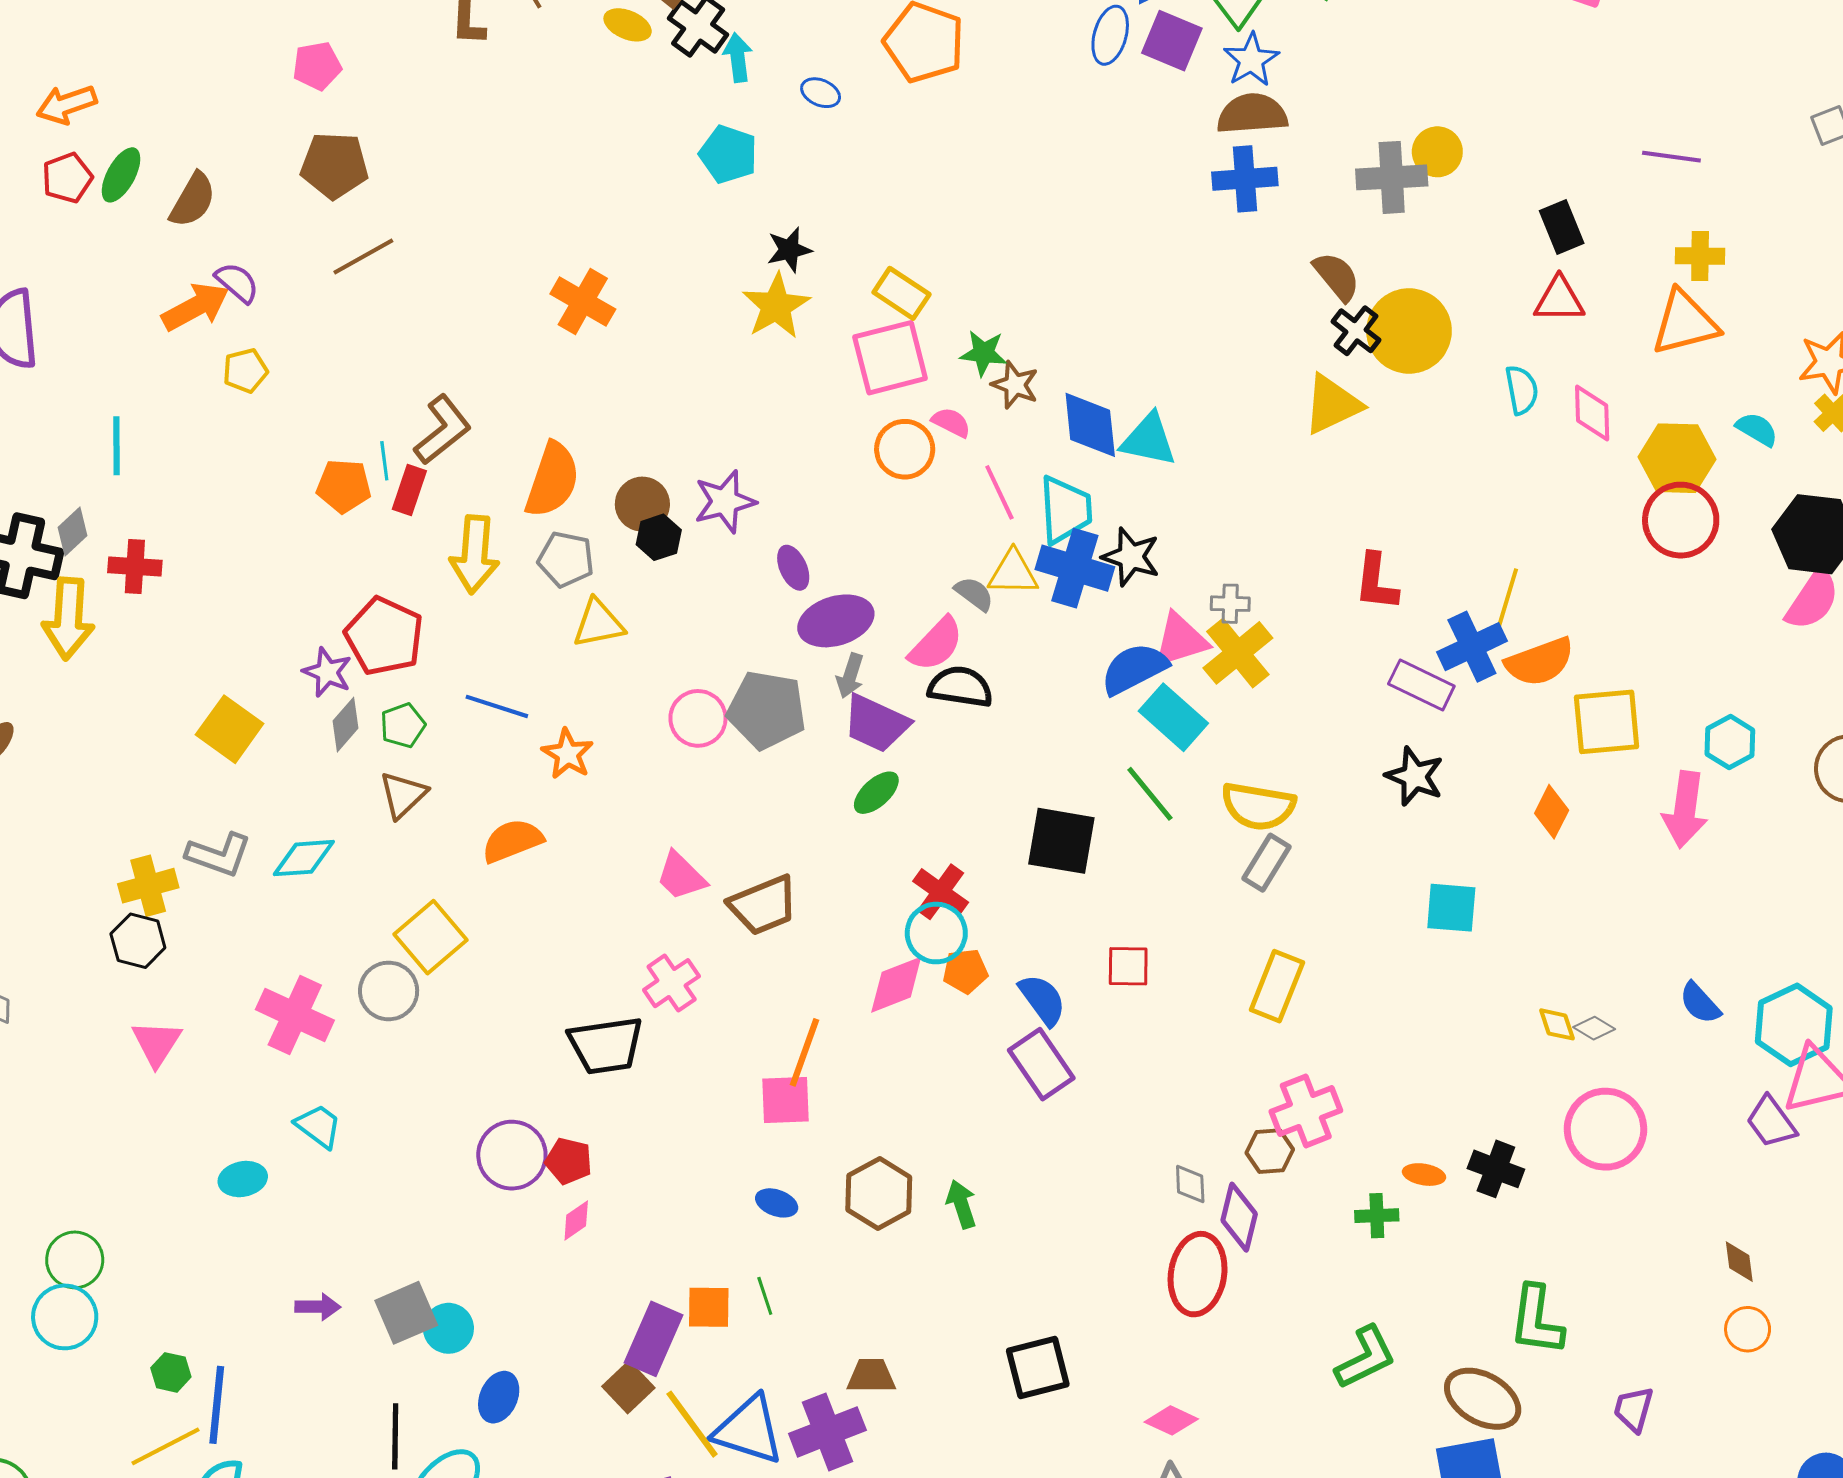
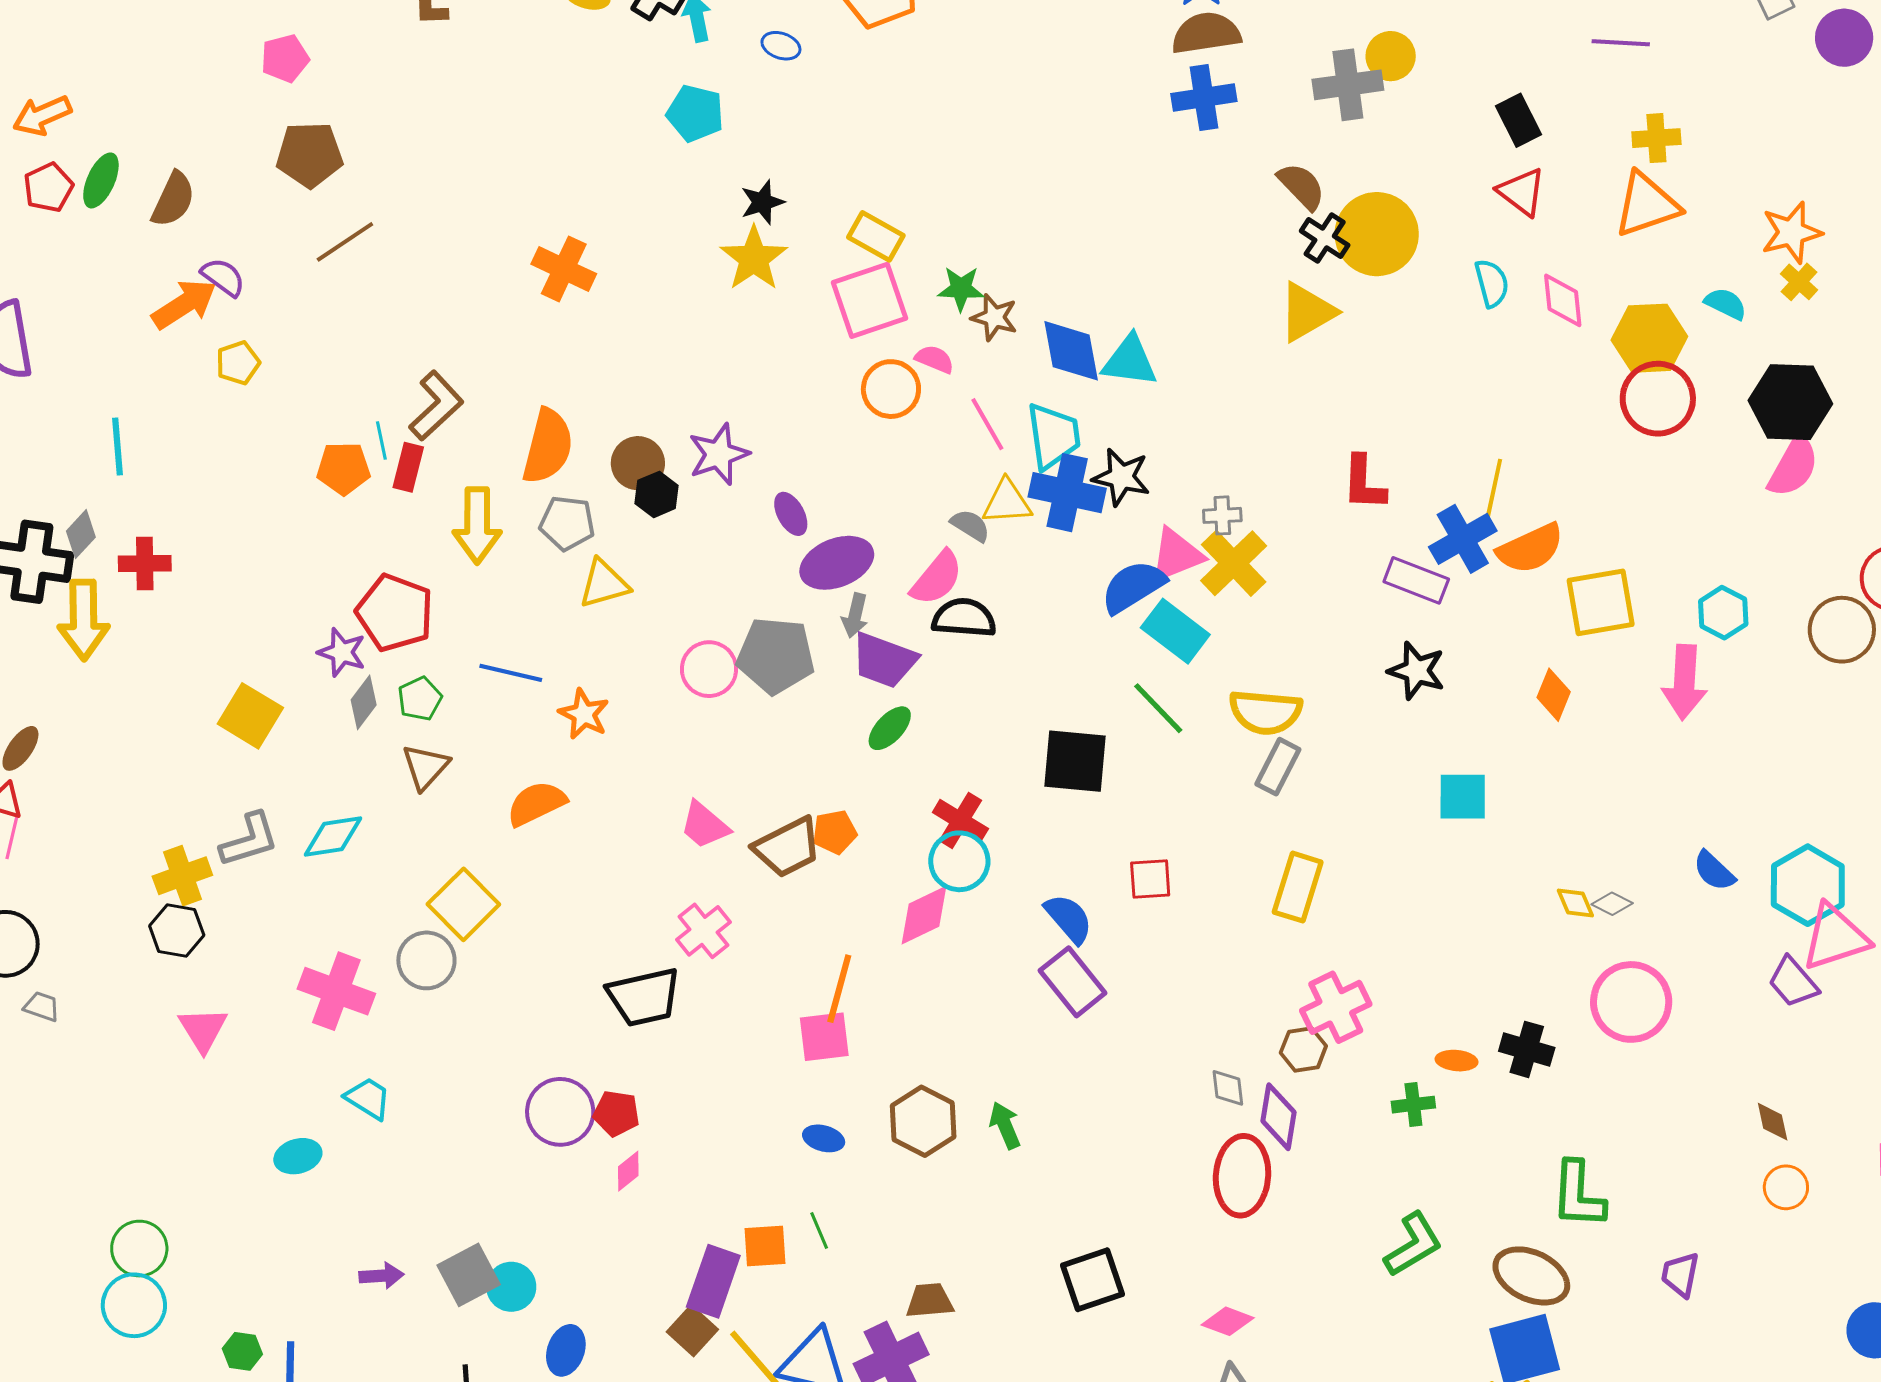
red triangle: (1559, 300) -> (1522, 192), turned 42
gray L-shape: (219, 855) -> (249, 840), turned -32
orange pentagon: (965, 971) -> (835, 832), moved

